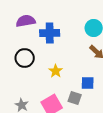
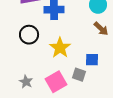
yellow star: (56, 71) -> (60, 48), size x1.5

